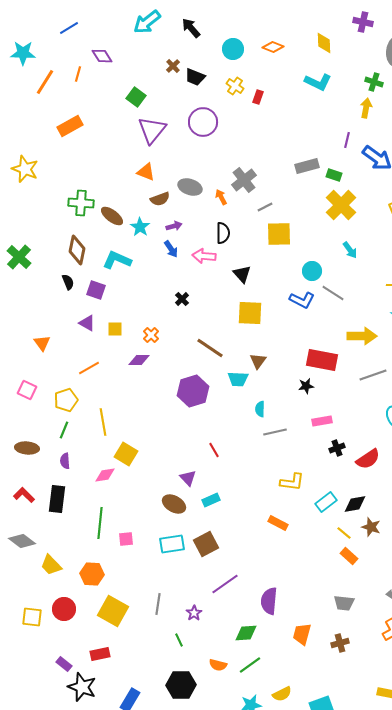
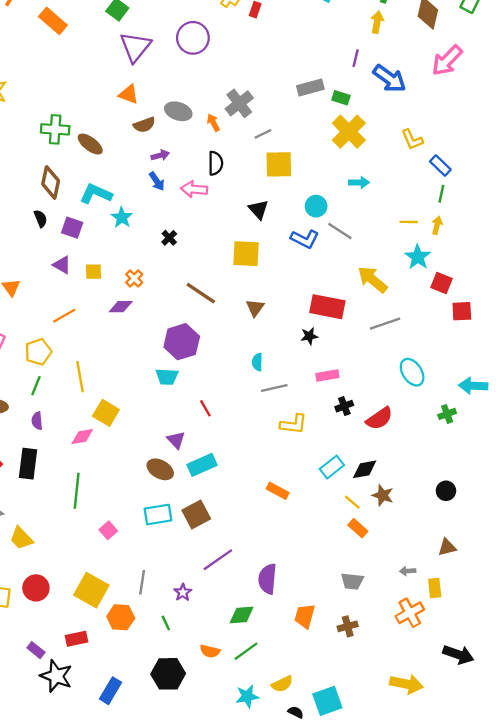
orange rectangle: (70, 126) -> (53, 21), moved, turned 70
cyan star: (140, 227) -> (122, 217), moved
cyan arrow: (350, 250) -> (359, 182), turned -54
black triangle: (242, 274) -> (258, 210), moved
yellow arrow: (362, 336) -> (373, 280), turned -140
cyan trapezoid: (238, 379) -> (167, 377), moved
yellow L-shape: (292, 482) -> (293, 424), moved
cyan rectangle: (211, 500) -> (202, 465), size x1.4
pink square: (126, 539) -> (108, 530), moved, turned -35
orange hexagon: (92, 574) -> (121, 617), moved

